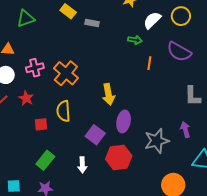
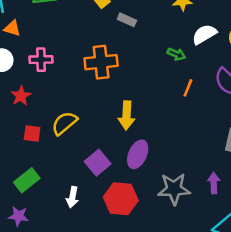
orange cross: (66, 73) -> (101, 62), moved, turned 30
yellow semicircle: (63, 111) -> (64, 123), turned 40

